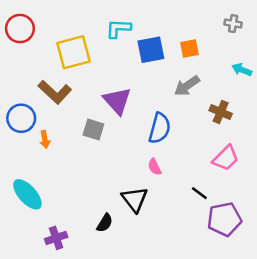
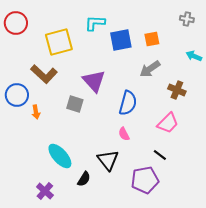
pink trapezoid: (226, 158) -> (168, 123), moved
cyan ellipse: (27, 194) -> (60, 156), moved
purple pentagon: (224, 219) -> (145, 180), moved
purple cross: (56, 238) -> (45, 191), turned -30

